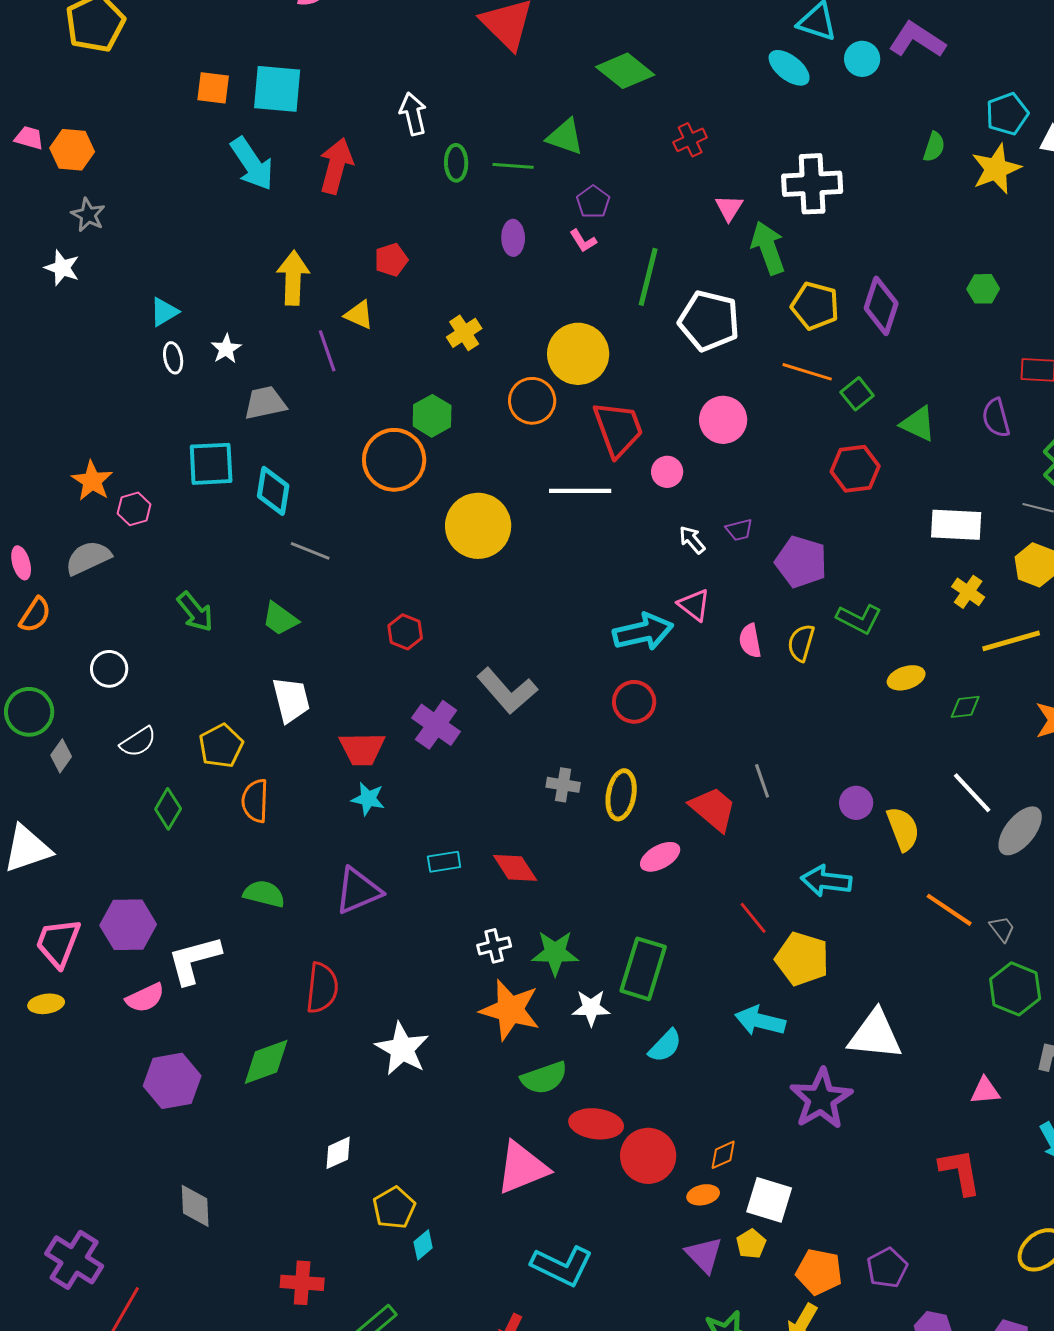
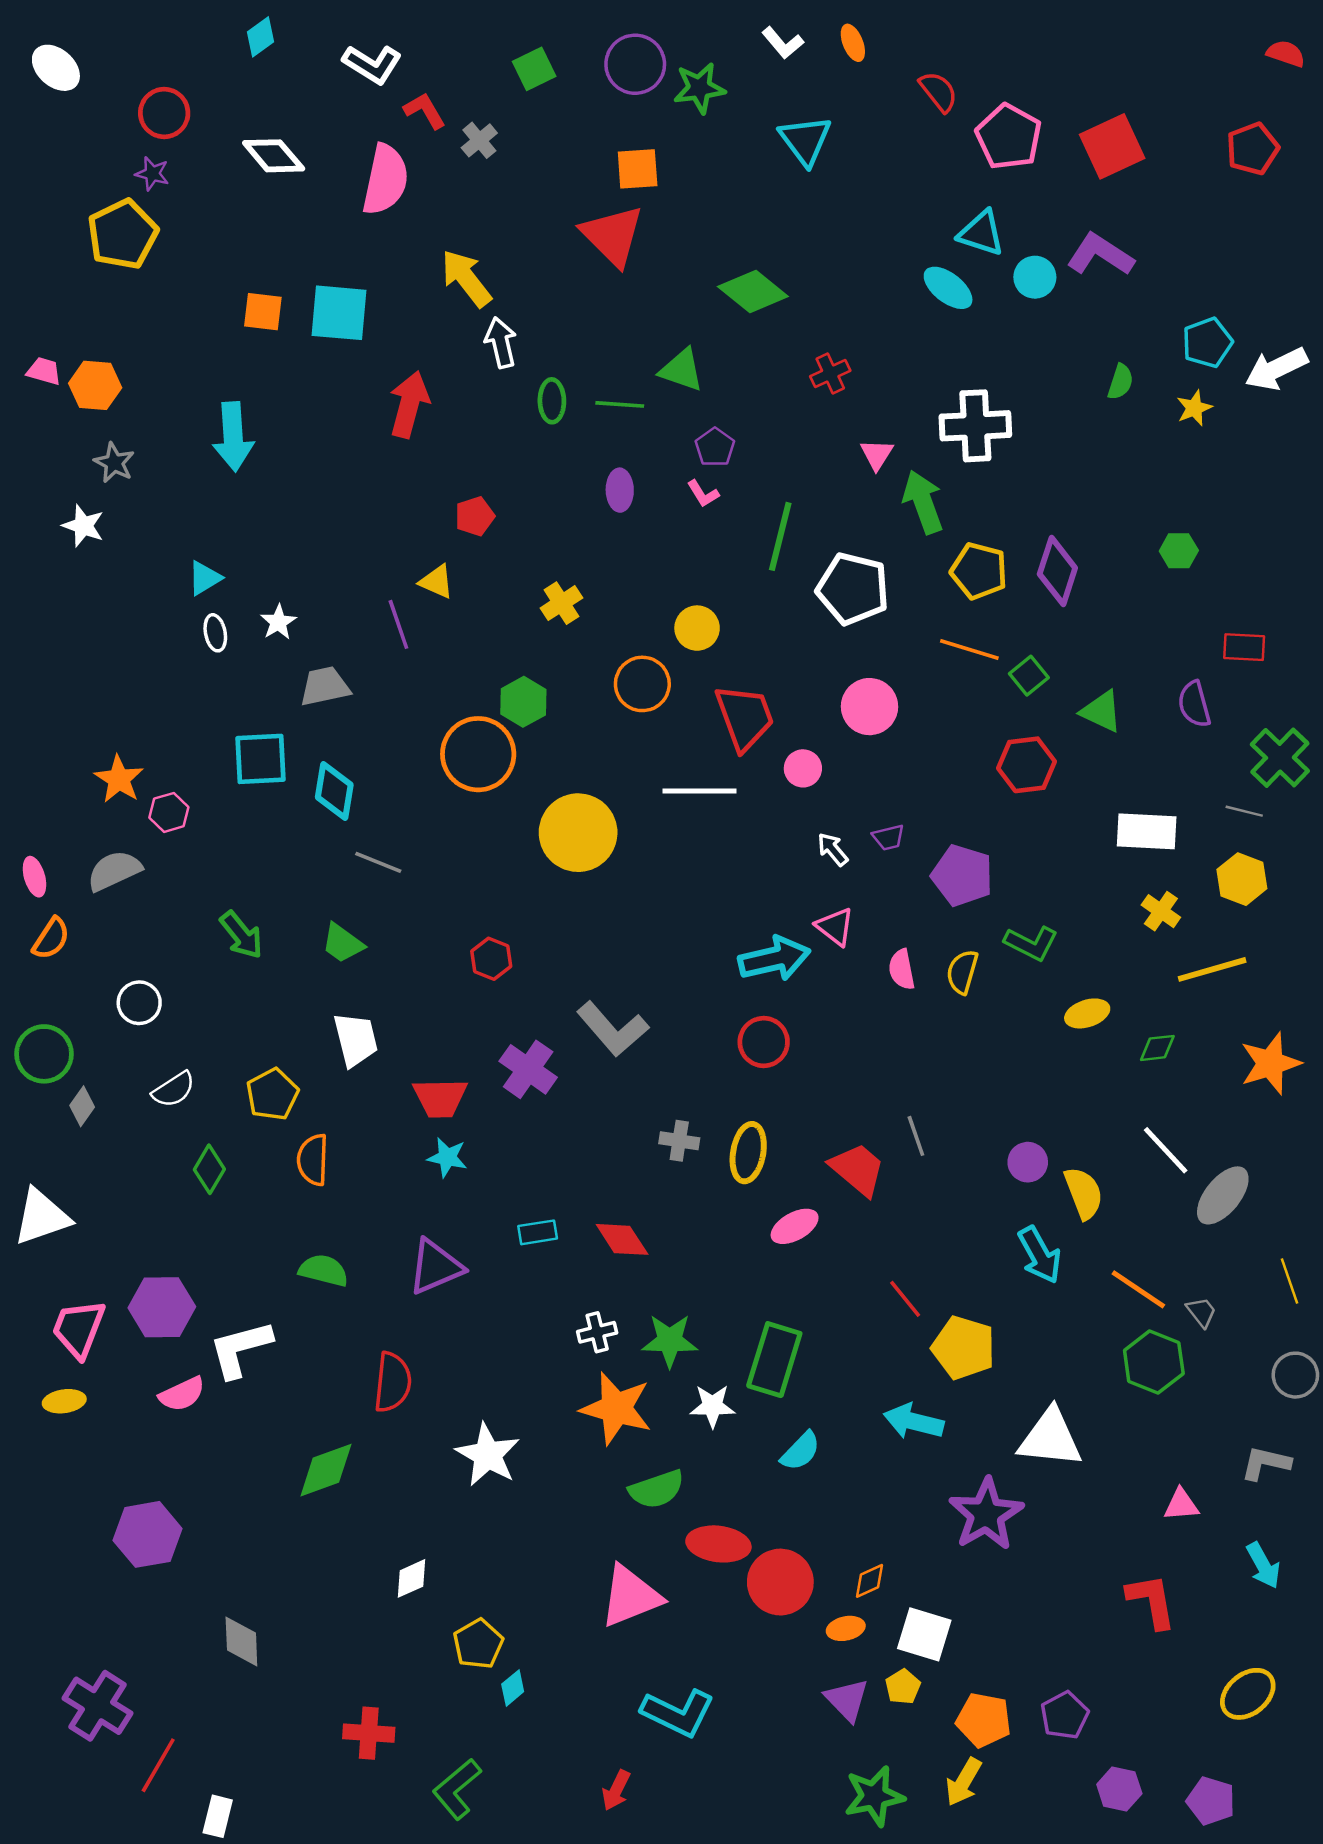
cyan arrow: (252, 164) -> (233, 437), moved, turned 30
yellow star: (996, 169) -> (1194, 408), size x0.6
yellow arrow: (293, 278) -> (466, 278), moved, turned -40
yellow circle: (578, 354) -> (697, 628), size x0.6
cyan arrow: (826, 881) -> (1040, 1255), moved, turned -126
green hexagon: (1015, 989) -> (1154, 1362), moved
purple hexagon: (172, 1081) -> (147, 1534), moved

